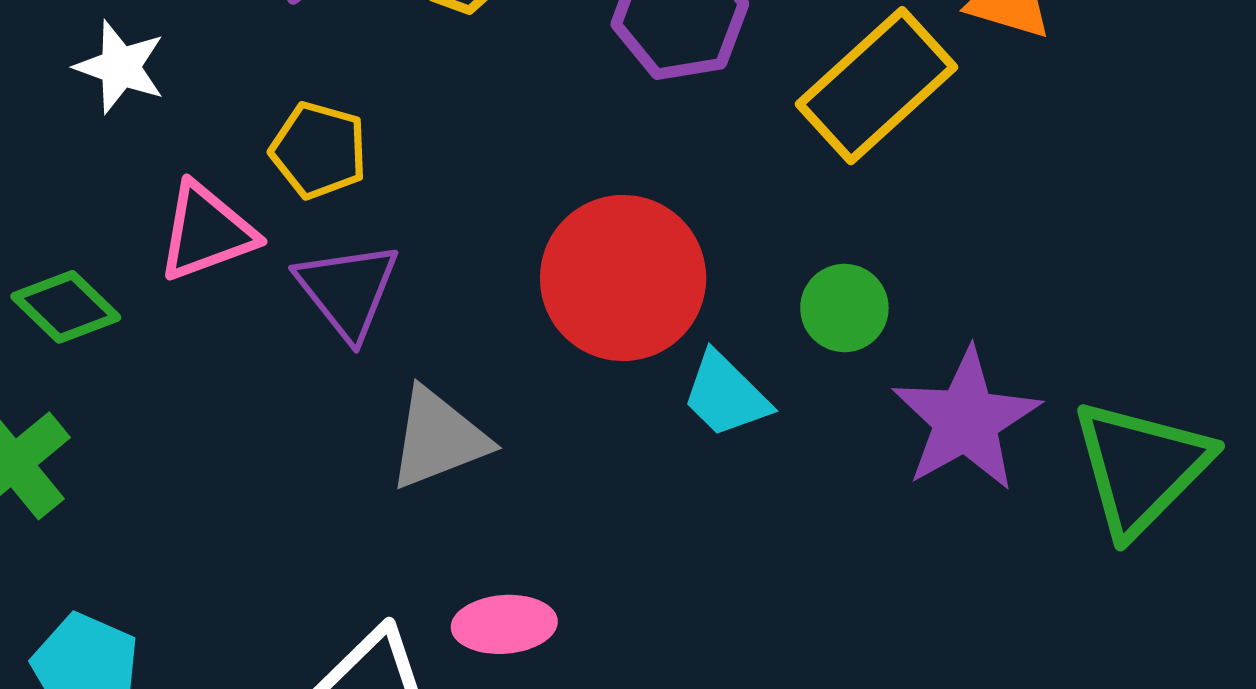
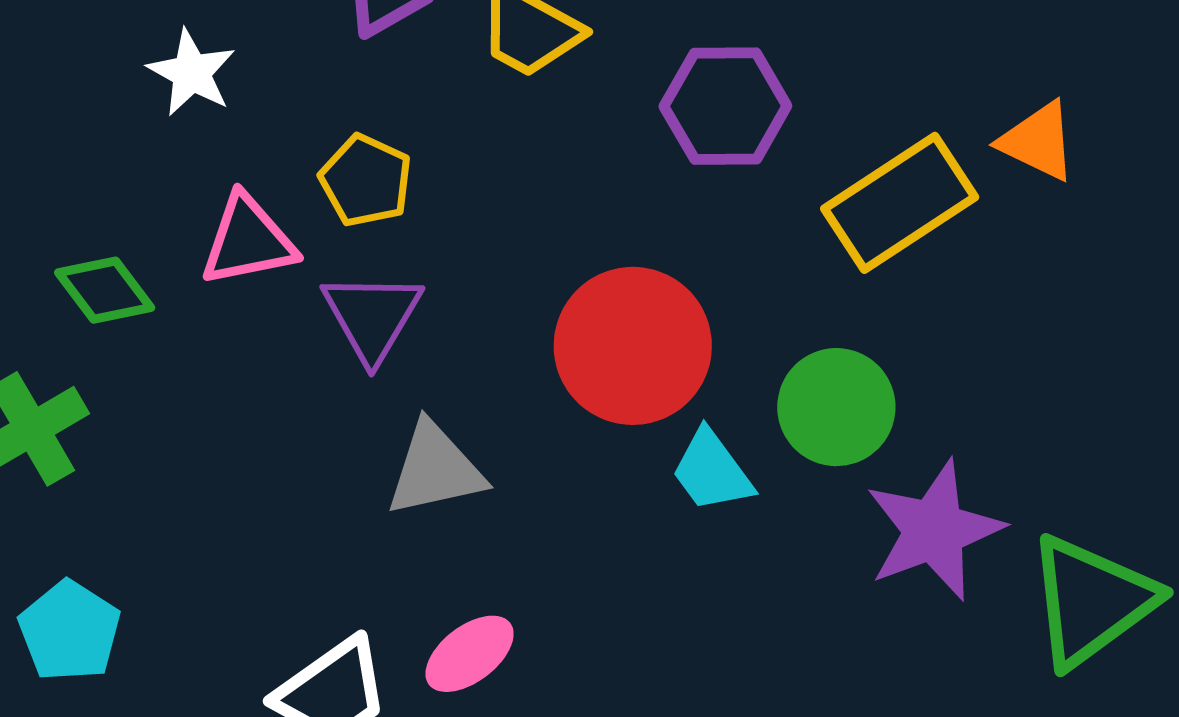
green circle: (844, 308) -> (836, 407), size x1.4
pink ellipse: (504, 624) -> (470, 654), turned -42

